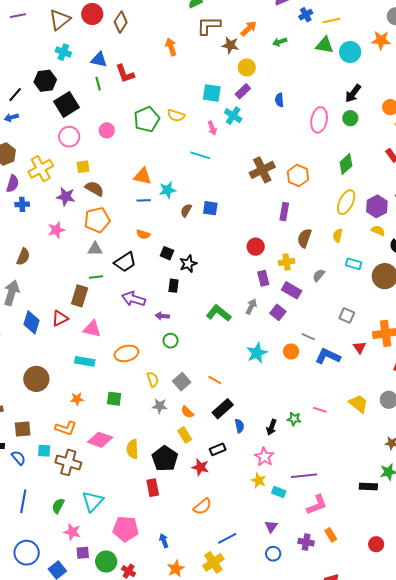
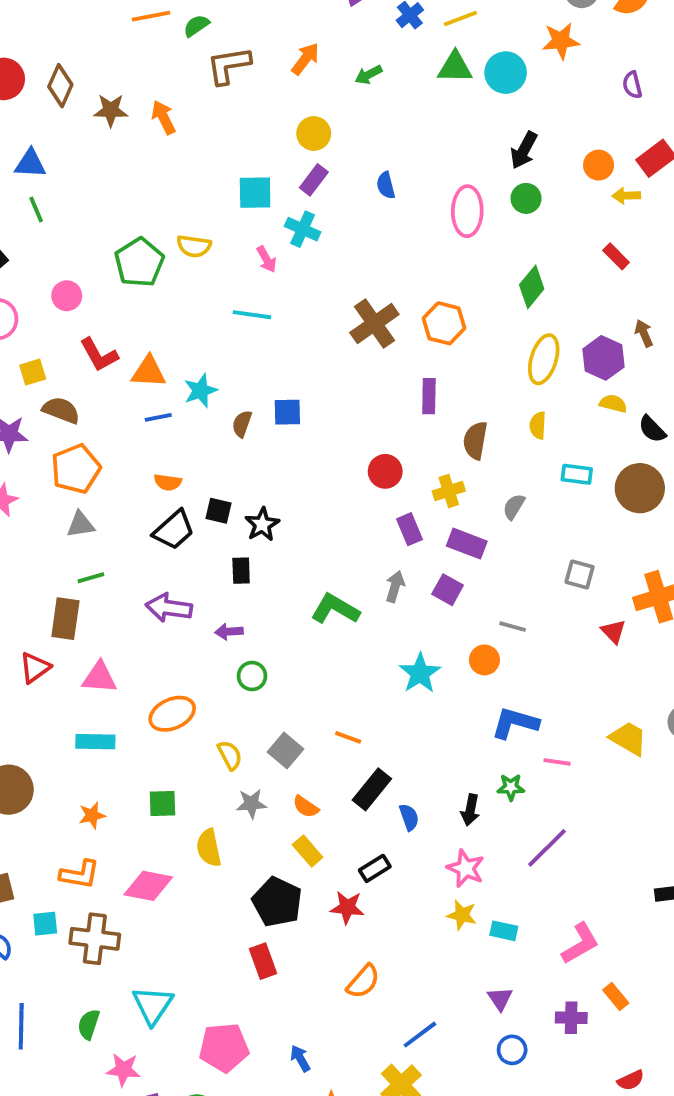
brown star: (230, 45) -> (111, 110), moved
red L-shape: (125, 74) -> (99, 355), moved
black trapezoid: (125, 262) -> (174, 530), moved
blue L-shape: (328, 356) -> (515, 723), moved
yellow semicircle: (132, 449) -> (209, 848), moved
purple line: (304, 476) -> (547, 848), moved, turned -30

